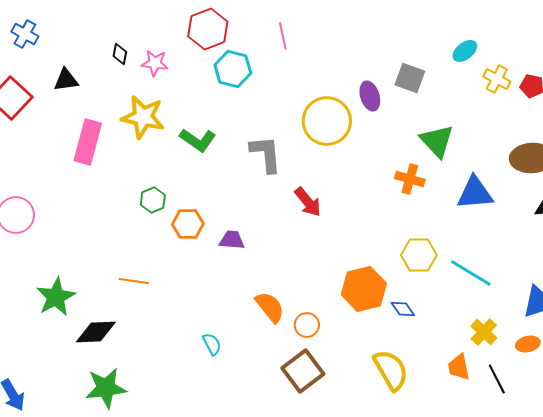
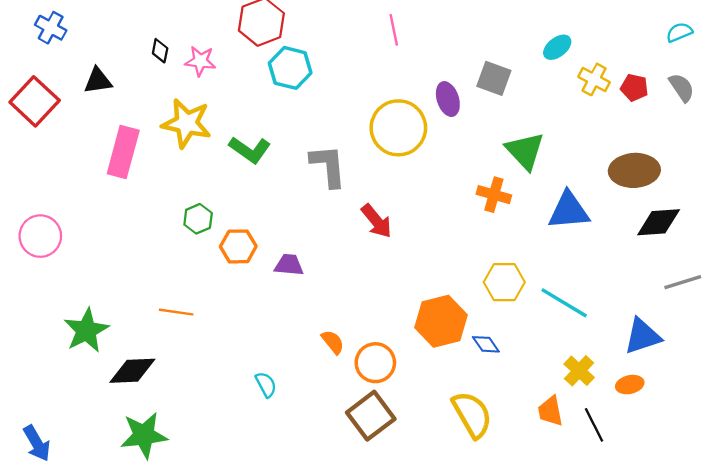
pink line: (283, 36) -> (394, 30), moved
orange semicircle: (270, 307) -> (333, 342), size x0.7
orange circle: (307, 325) -> (375, 363), size x1.4

